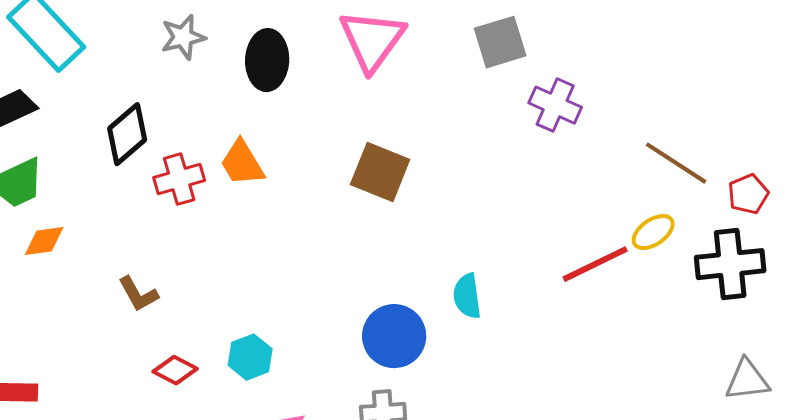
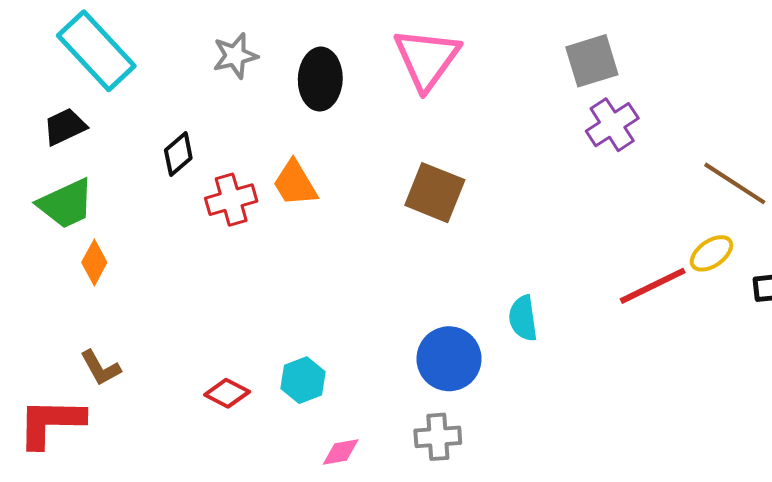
gray square: (500, 42) -> (592, 61), moved
purple cross: (555, 105) -> (612, 125), turned 33
black diamond: (127, 134) -> (178, 154), size x0.7
orange diamond: (44, 241) -> (94, 262), turned -54
brown L-shape: (138, 294) -> (100, 368), moved

